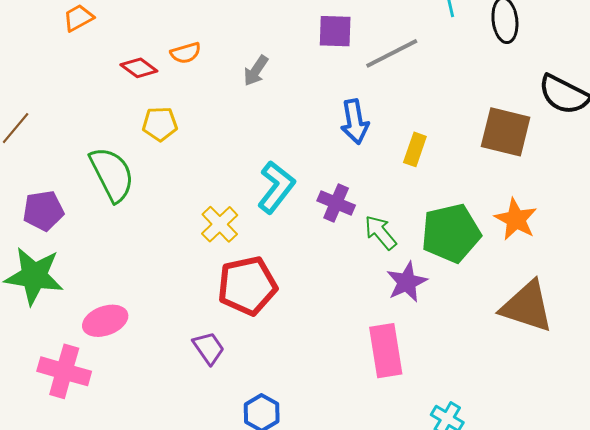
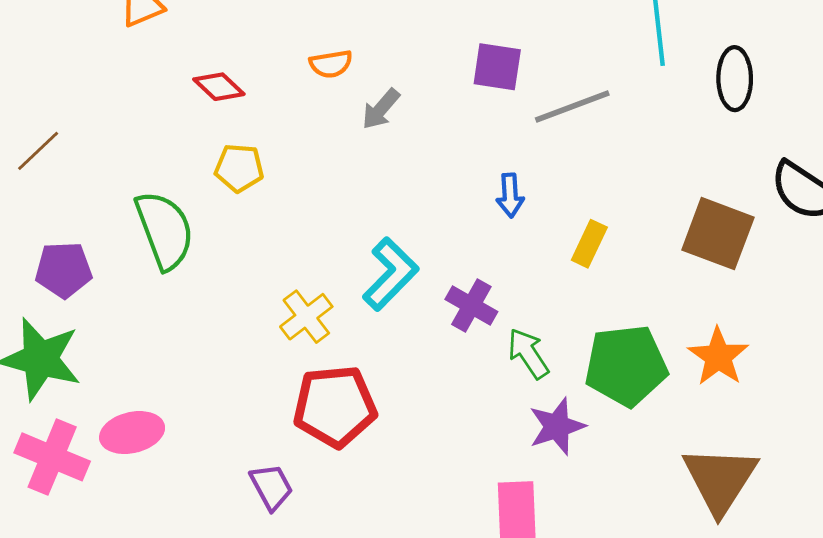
orange semicircle: (186, 53) -> (331, 64), moved
blue arrow: (355, 122) -> (510, 195), size x0.7
brown triangle: (527, 307) -> (720, 480), turned 38
pink cross: (64, 371) -> (52, 457), moved

